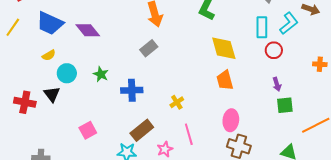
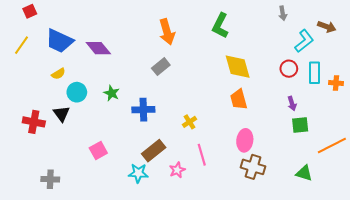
cyan rectangle: (262, 27) -> (314, 73), moved

